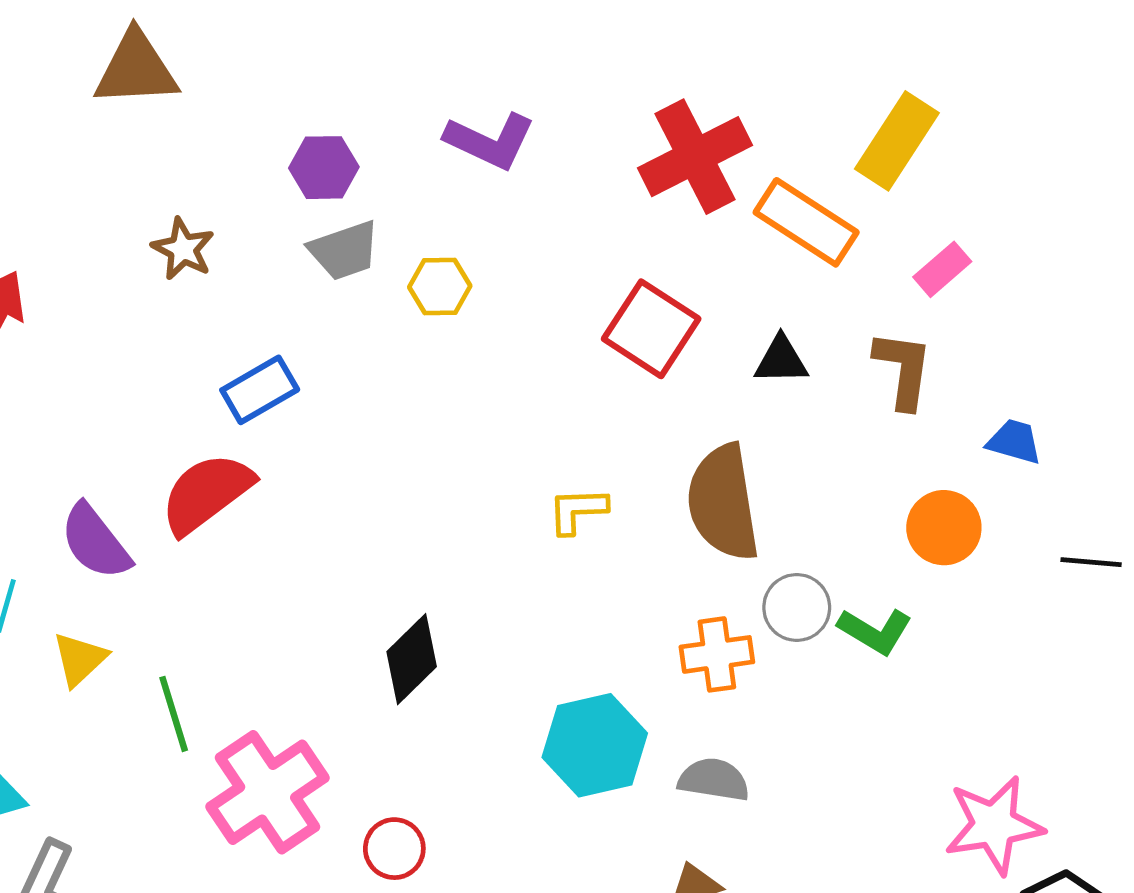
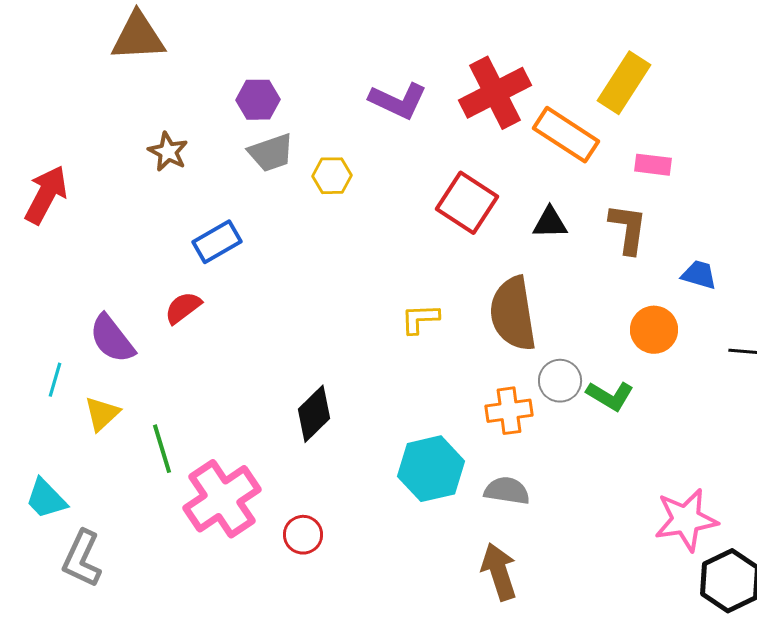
purple L-shape: (490, 141) -> (398, 101), moved
pink rectangle: (942, 269) -> (653, 165), turned 48
red semicircle: (206, 493) -> (183, 308), size x0.6

